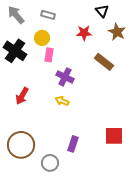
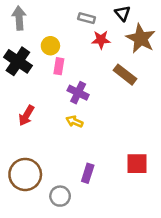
gray arrow: (16, 15) -> (19, 18), turned 36
gray rectangle: (48, 15) -> (87, 18), moved
brown star: (117, 32) -> (141, 38), size x1.4

